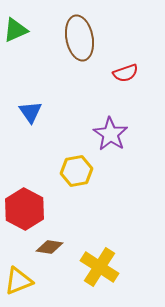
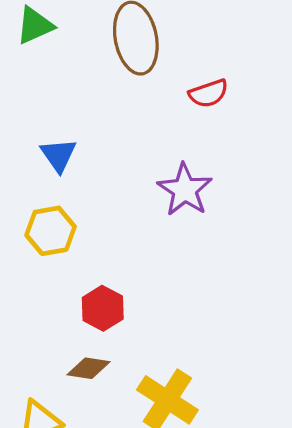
yellow hexagon: (76, 171) -> (51, 231), moved
red hexagon: (24, 209) -> (103, 308), moved, size x0.7

